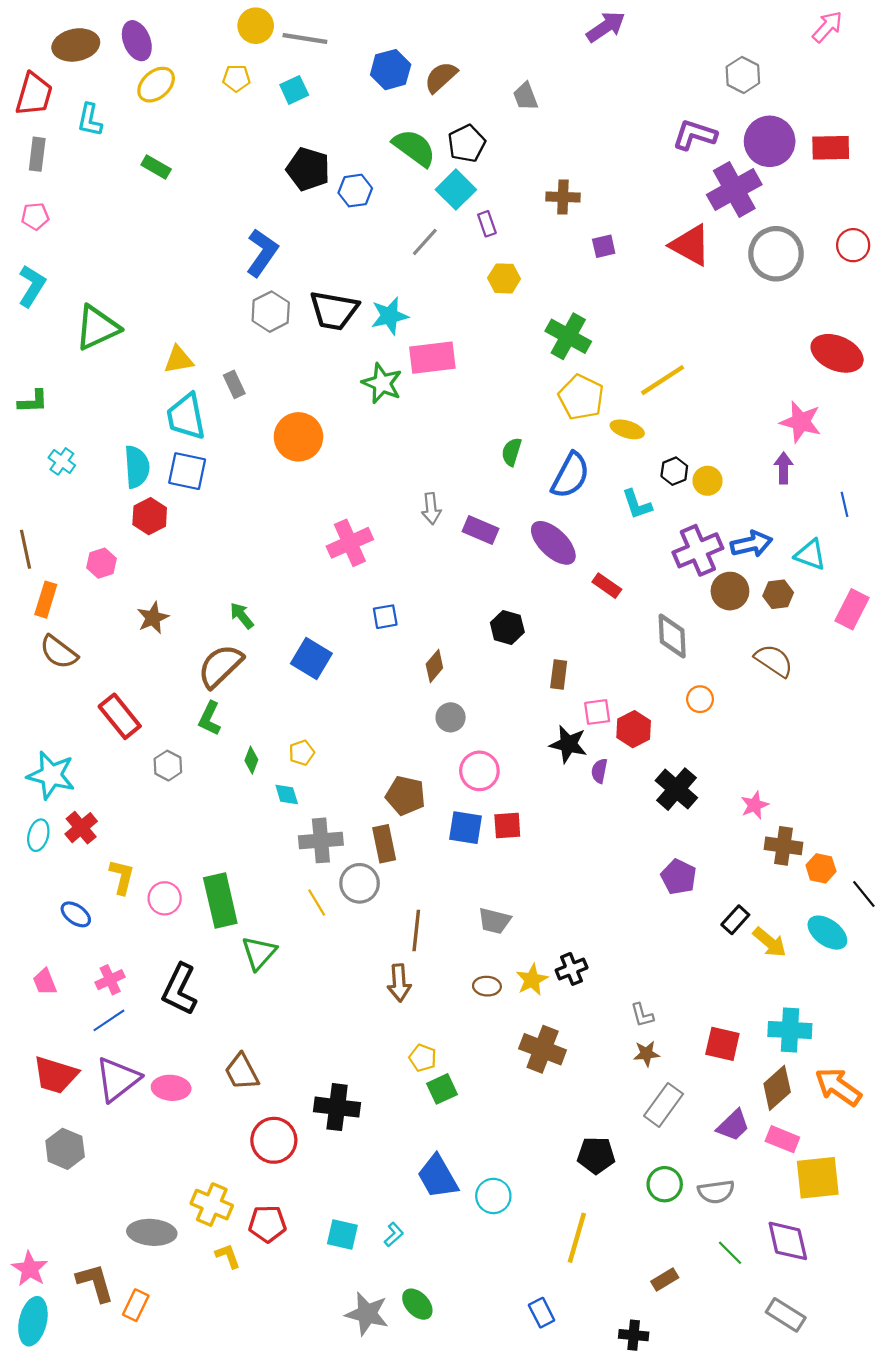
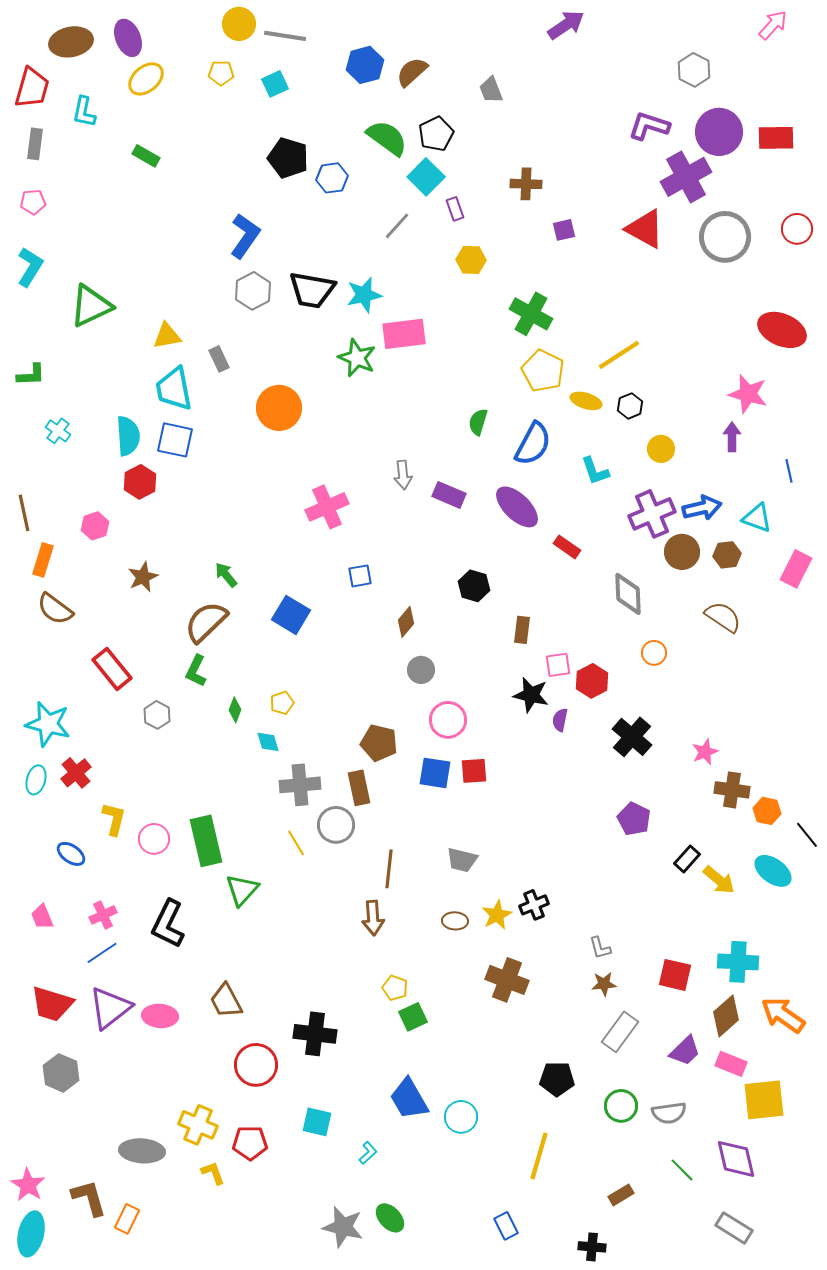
black hexagon: (674, 471) -> (630, 406), moved
cyan square: (342, 1235) -> (317, 1122), moved

